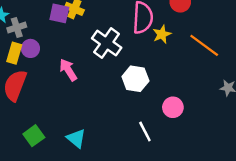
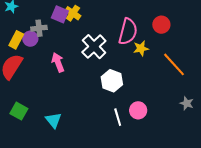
gray cross: (17, 27) -> (39, 28), moved
white line: (145, 131) -> (118, 117), moved
green square: (34, 136) -> (19, 111), turned -36

